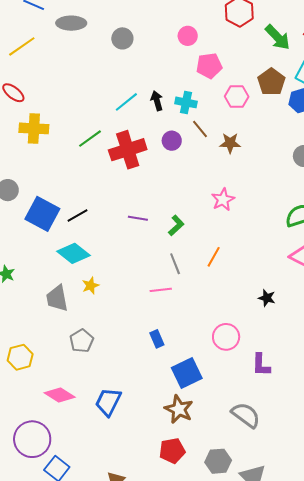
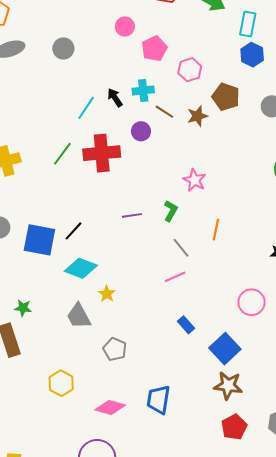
brown pentagon: (271, 82) -> (226, 97), moved
red cross: (128, 150) -> (102, 153), turned 30
pink star: (223, 200) -> (194, 180), moved

